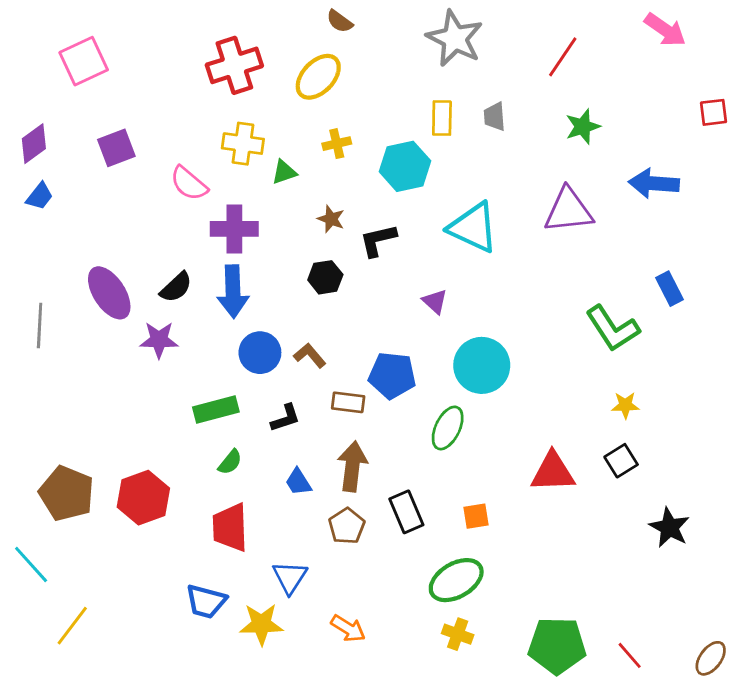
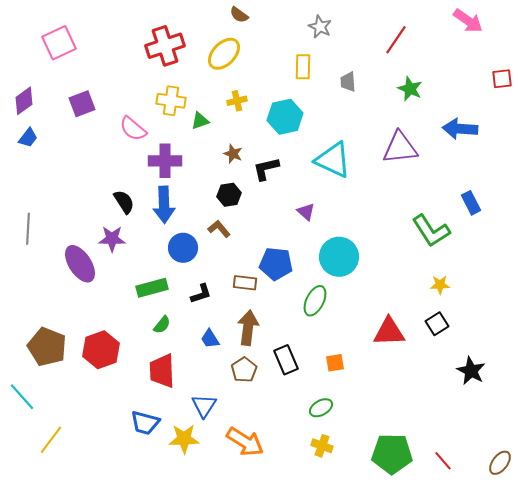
gray star: (455, 38) -> (320, 27), size x0.6
yellow rectangle: (442, 118) -> (303, 67), moved
green star: (583, 127) -> (410, 89), turned -30
black semicircle: (176, 287) -> (124, 202), turned -80
purple ellipse: (109, 293) -> (80, 264), moved
brown L-shape: (310, 355) -> (219, 229), moved
green ellipse: (456, 580) -> (321, 408), size x0.6
orange arrow: (348, 628) -> (245, 442), size x1.5

